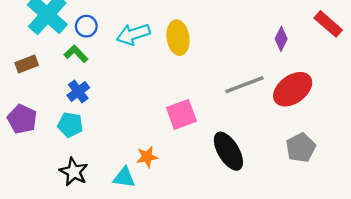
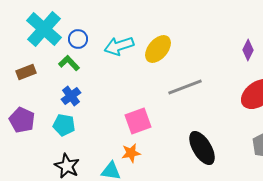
yellow ellipse: (178, 38) -> (158, 49), turned 48
gray line: (244, 85) -> (185, 87), moved
pink square: (181, 114) -> (138, 121), moved

